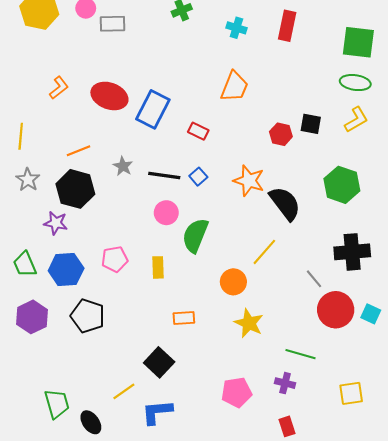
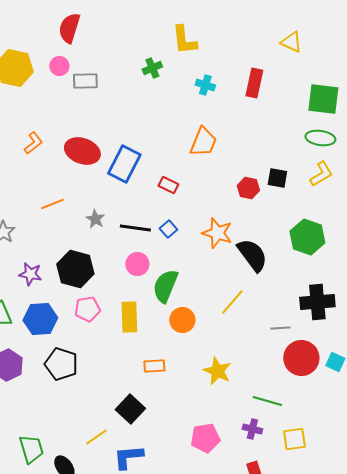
black hexagon: (75, 189) -> (75, 269), moved
yellow rectangle: (158, 267) -> (129, 317), size x1.4
gray line: (314, 279) -> (280, 328), turned -54
orange circle: (233, 282) -> (182, 320), moved
yellow square: (351, 393) -> (294, 439), moved

